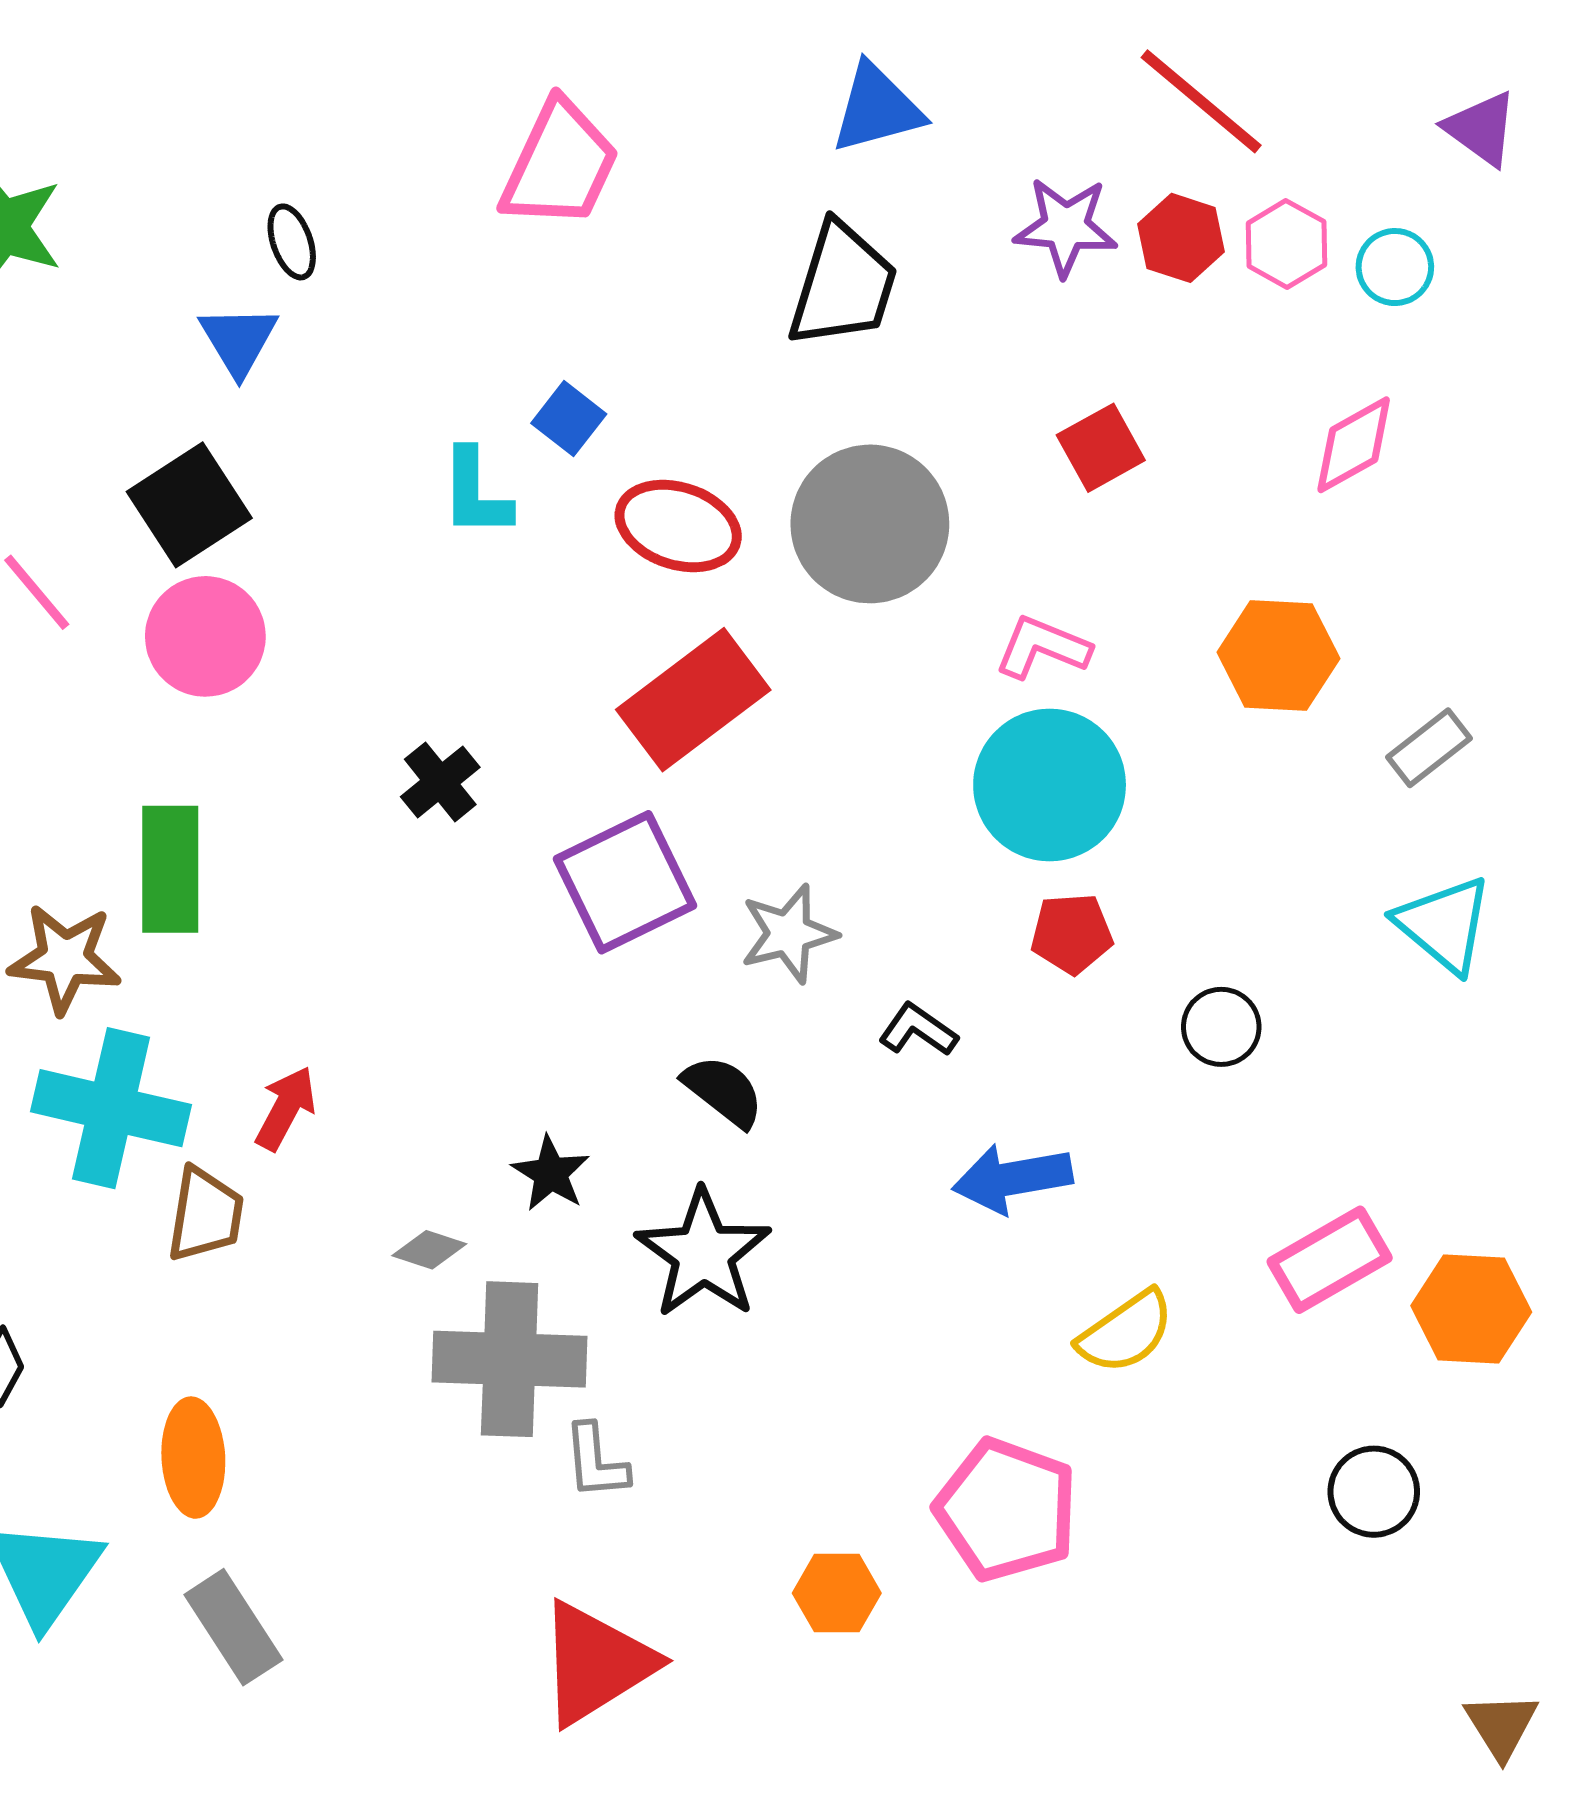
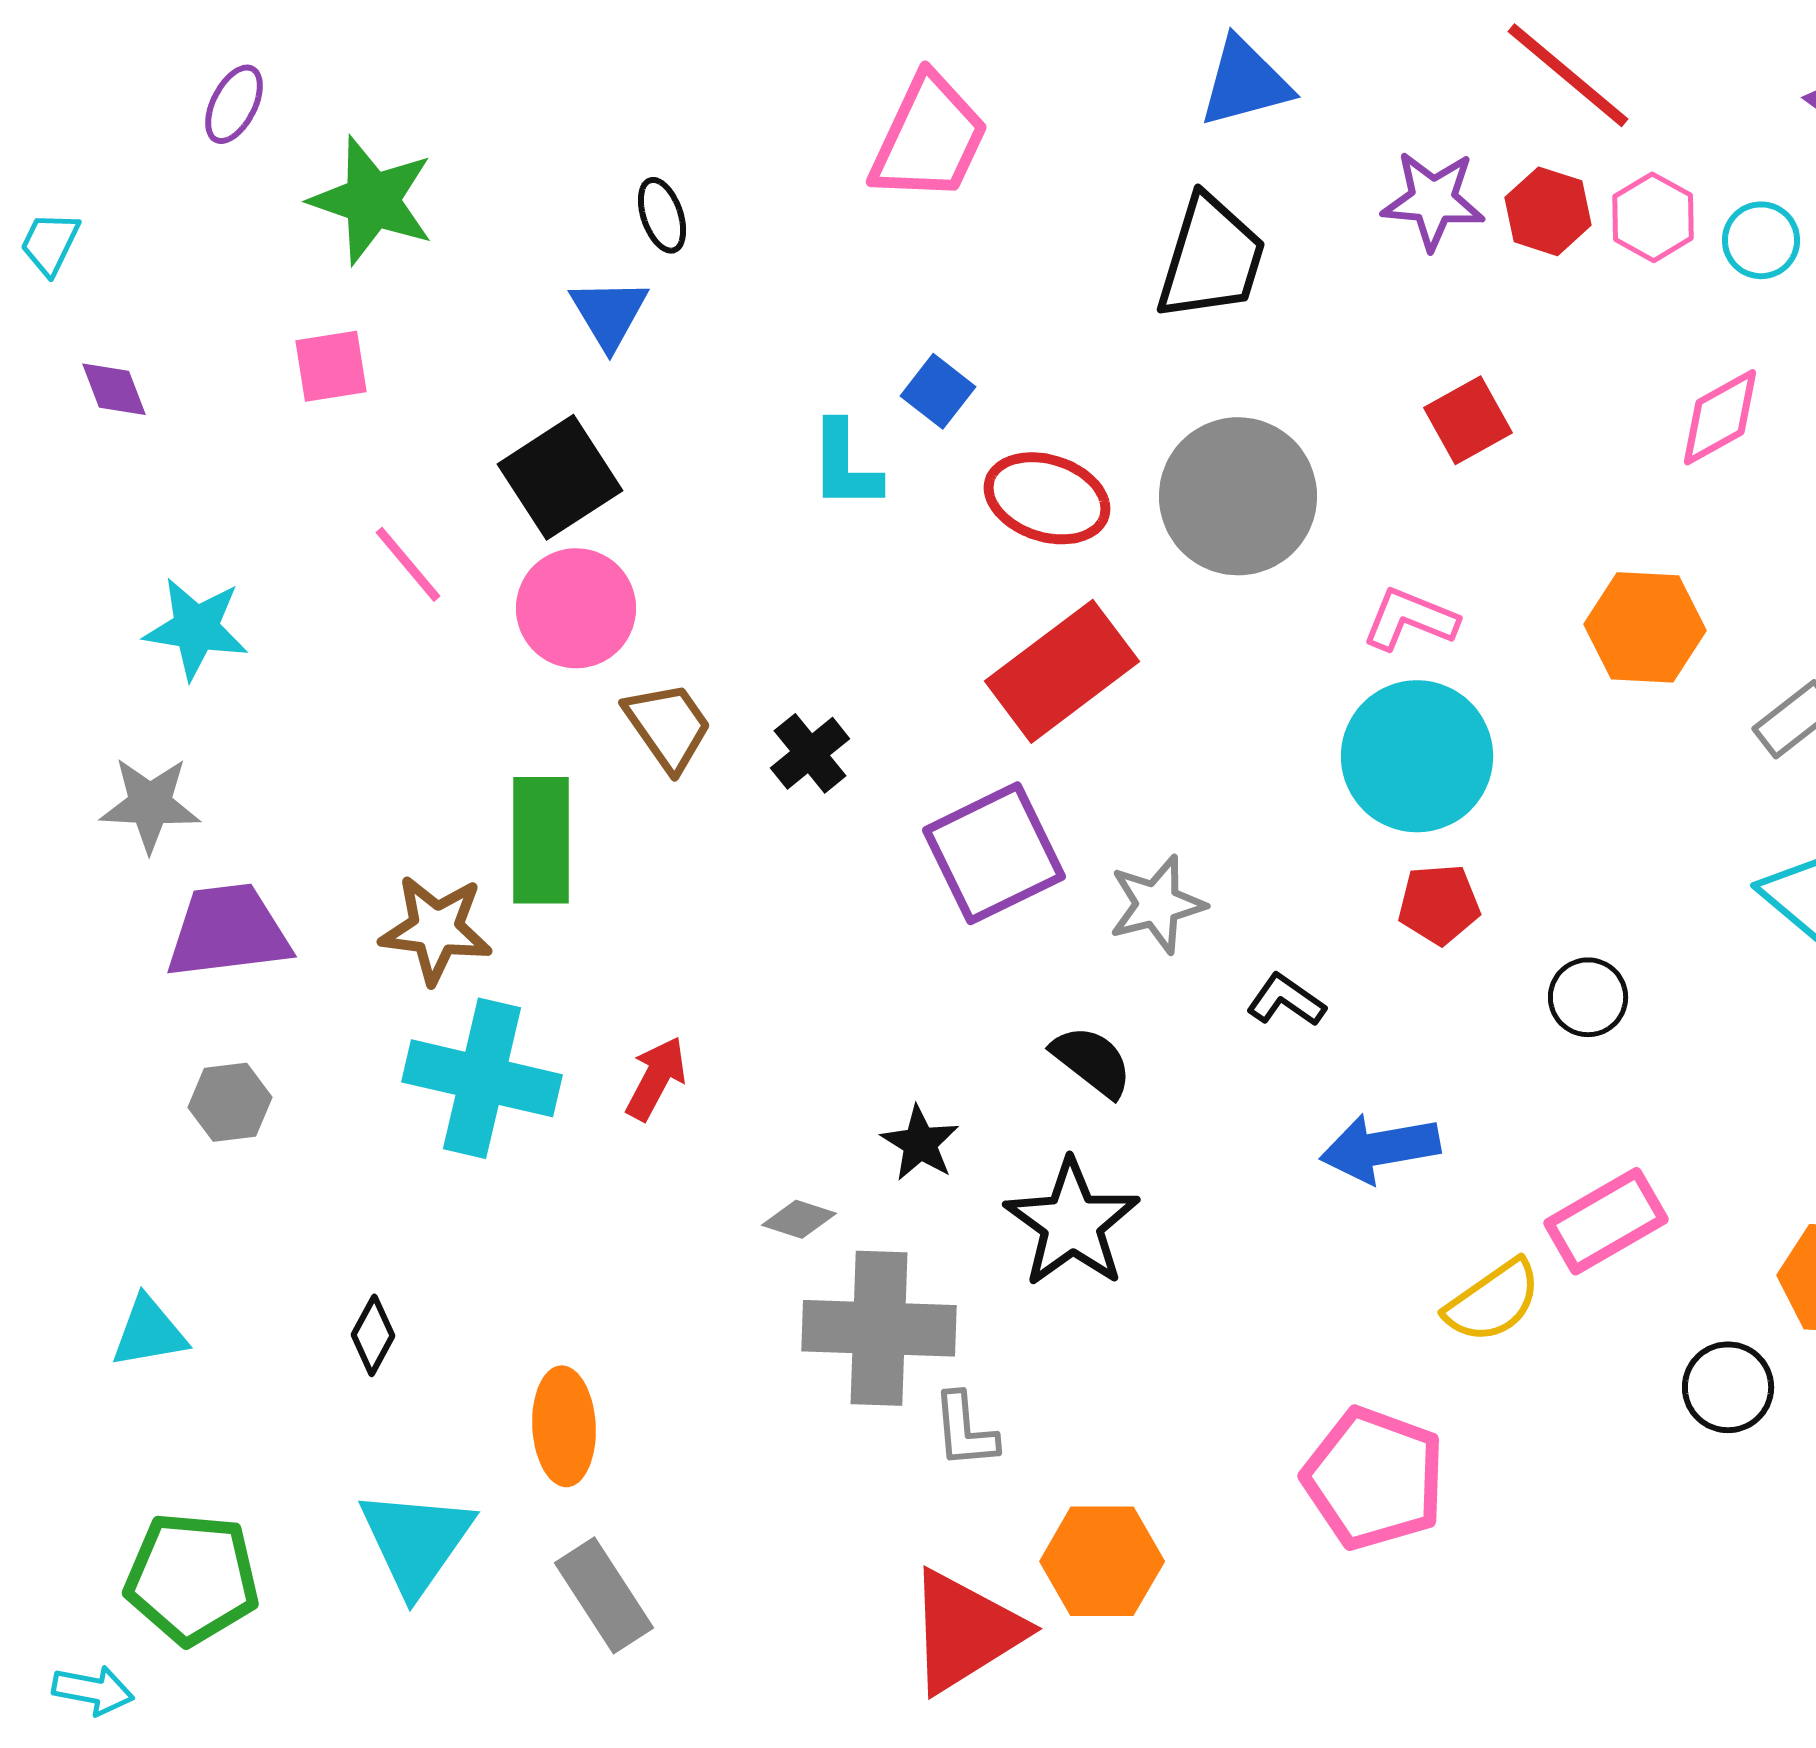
brown trapezoid: (205, 1215) -> (668, 726), moved, turned -44
pink rectangle: (1330, 1260) -> (1606, 1221), moved
black circle: (1374, 1492) -> (1728, 1387), moved
orange hexagon: (837, 1593) -> (1102, 1561), moved, size x1.4

